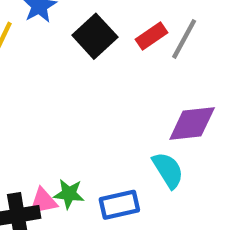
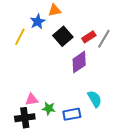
purple diamond: (192, 123) -> (79, 62), moved, turned -30
pink triangle: (43, 201) -> (32, 100), moved

